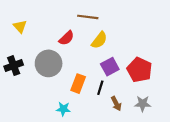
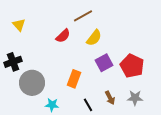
brown line: (88, 17) -> (83, 16), turned -36
gray circle: (49, 63) -> (32, 83), moved
black line: (100, 88) -> (88, 105), moved, turned -48
cyan star: (63, 109) -> (52, 105), moved

